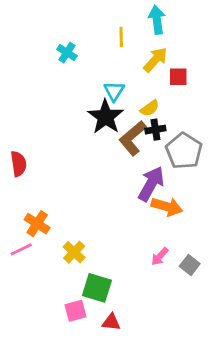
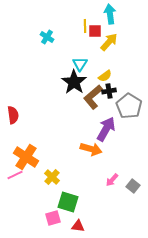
red square: (178, 77) -> (95, 31), moved
orange arrow: (167, 207) -> (91, 149), moved
orange cross: (37, 224) -> (26, 157), size x1.4

